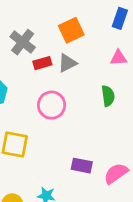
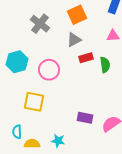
red rectangle: (42, 63) -> (86, 58), moved
pink circle: (52, 105) -> (49, 70), moved

